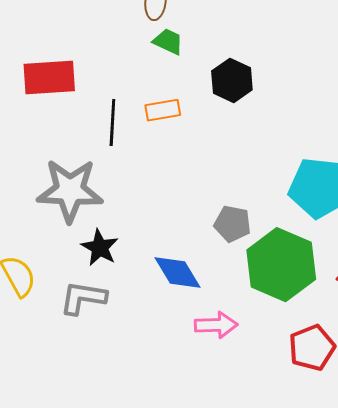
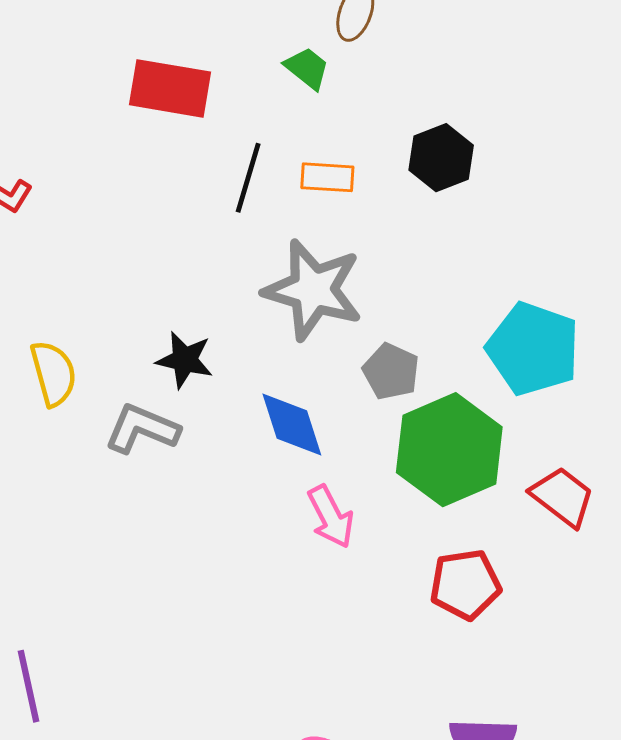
green trapezoid: (168, 42) -> (307, 68), moved
gray star: (70, 190) -> (313, 290), moved
black star: (100, 248) -> (185, 360), turned -30
pink arrow: (216, 325) -> (331, 517), turned 51

